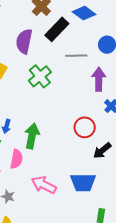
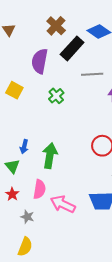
green cross: (40, 76) -> (56, 96), size x0.7
pink semicircle: (16, 159) -> (39, 189), moved

